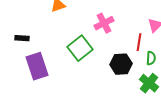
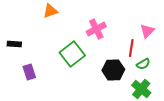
green semicircle: (151, 58) -> (143, 64), turned 56
purple rectangle: (37, 66) -> (29, 72), size x0.6

